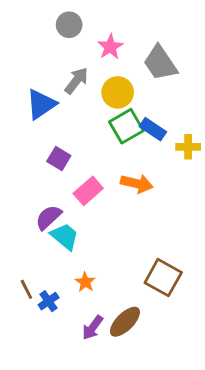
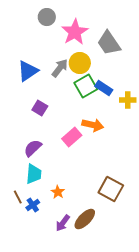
pink star: (110, 47) -> (75, 32), size x1.5
gray arrow: (76, 81) -> (60, 68), moved
pink rectangle: (88, 191) -> (72, 137), moved
cyan trapezoid: (65, 236) -> (34, 174), moved, turned 55

